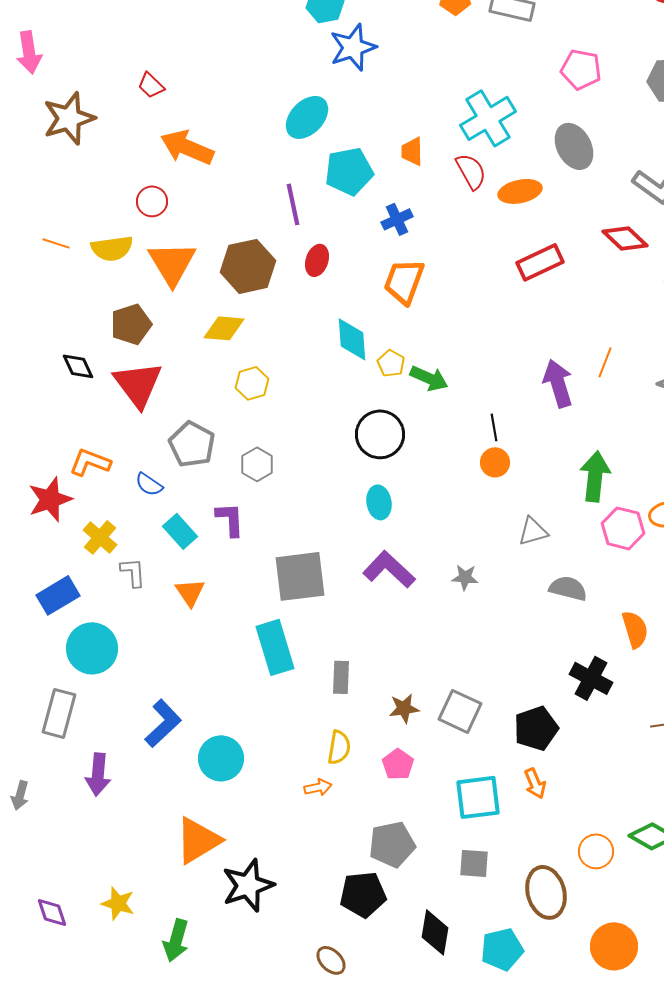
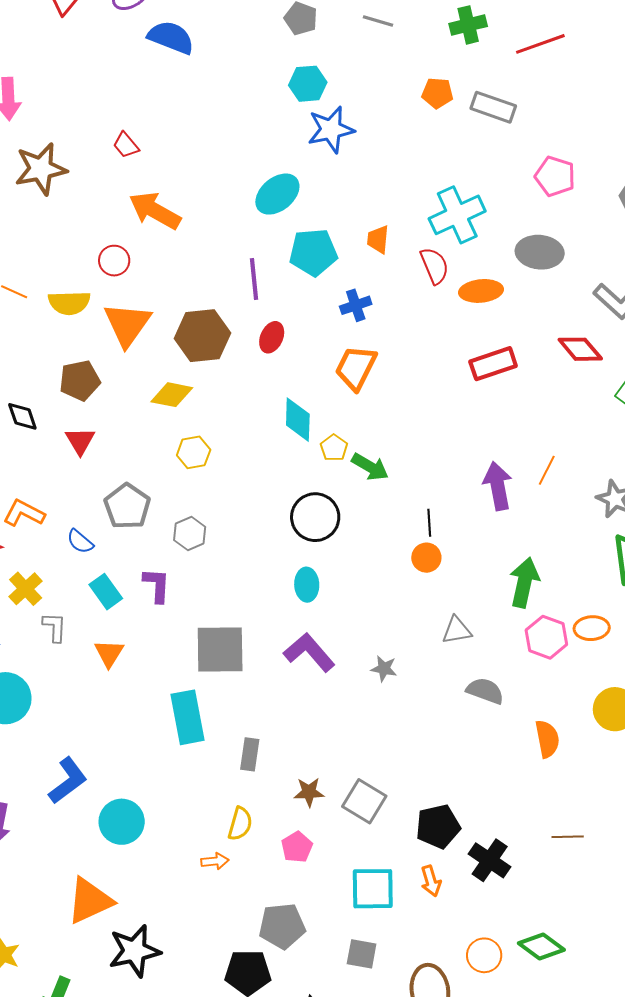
gray ellipse: (574, 146) -> (540, 252), turned -63
red triangle: (138, 384) -> (80, 441), size x0.6
black cross: (591, 678) -> (490, 860), moved

